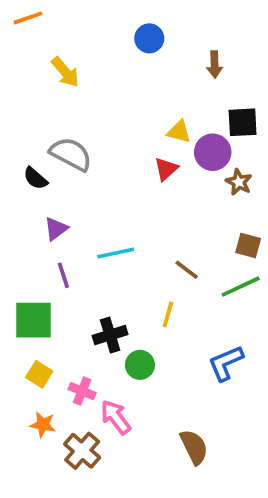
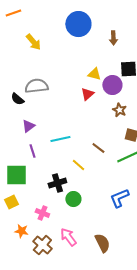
blue circle: (149, 38) -> (78, 24), size x1.6
gray semicircle: (71, 154) -> (36, 86), turned -35
brown star: (239, 182) -> (119, 110), moved
yellow line: (168, 315) -> (78, 165), moved, turned -64
yellow square: (39, 374) -> (11, 202), moved, turned 32
pink arrow: (116, 417) -> (68, 237), moved

